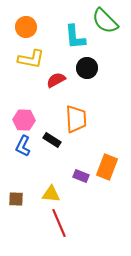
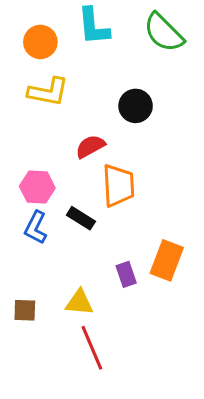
cyan L-shape: (75, 37) -> (93, 26), moved
red semicircle: (56, 80) -> (90, 146), moved
purple rectangle: (81, 176) -> (126, 274), turned 49

